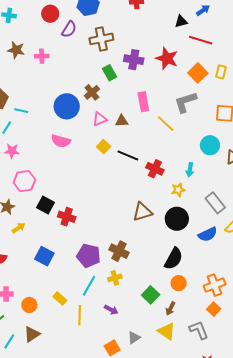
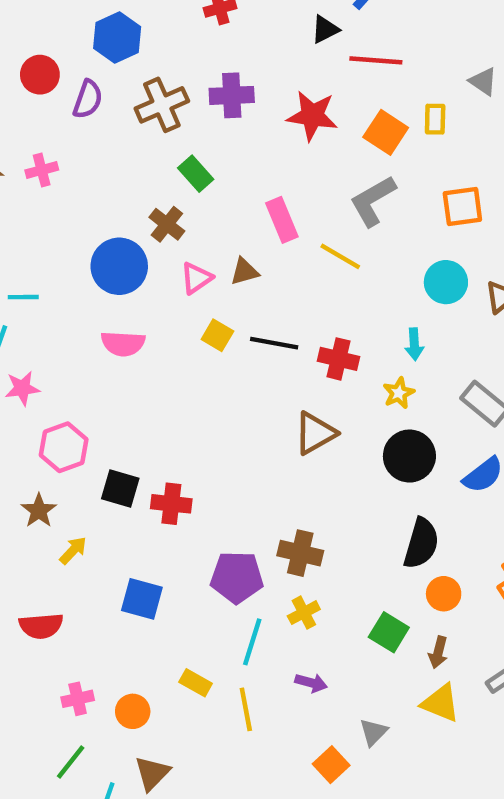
purple cross: (134, 60) -> (232, 95), moved
brown triangle: (142, 212) -> (315, 433), moved

